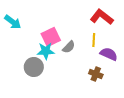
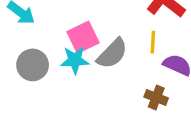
gray semicircle: (69, 47) -> (112, 54), size x1.5
gray circle: (34, 67) -> (33, 65), moved

